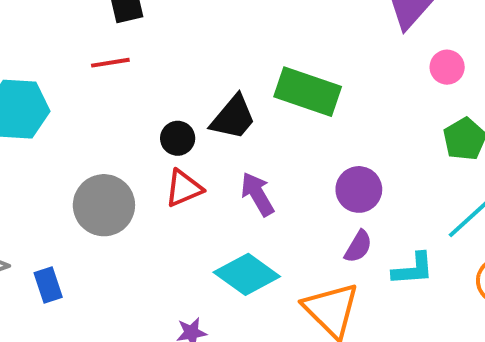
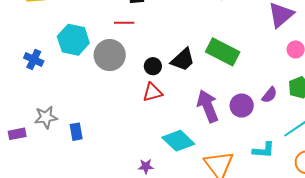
purple arrow: (257, 194) -> (208, 106), moved, size x1.4
gray circle: (104, 205) -> (110, 55), moved
purple semicircle: (358, 247) -> (269, 95), moved

